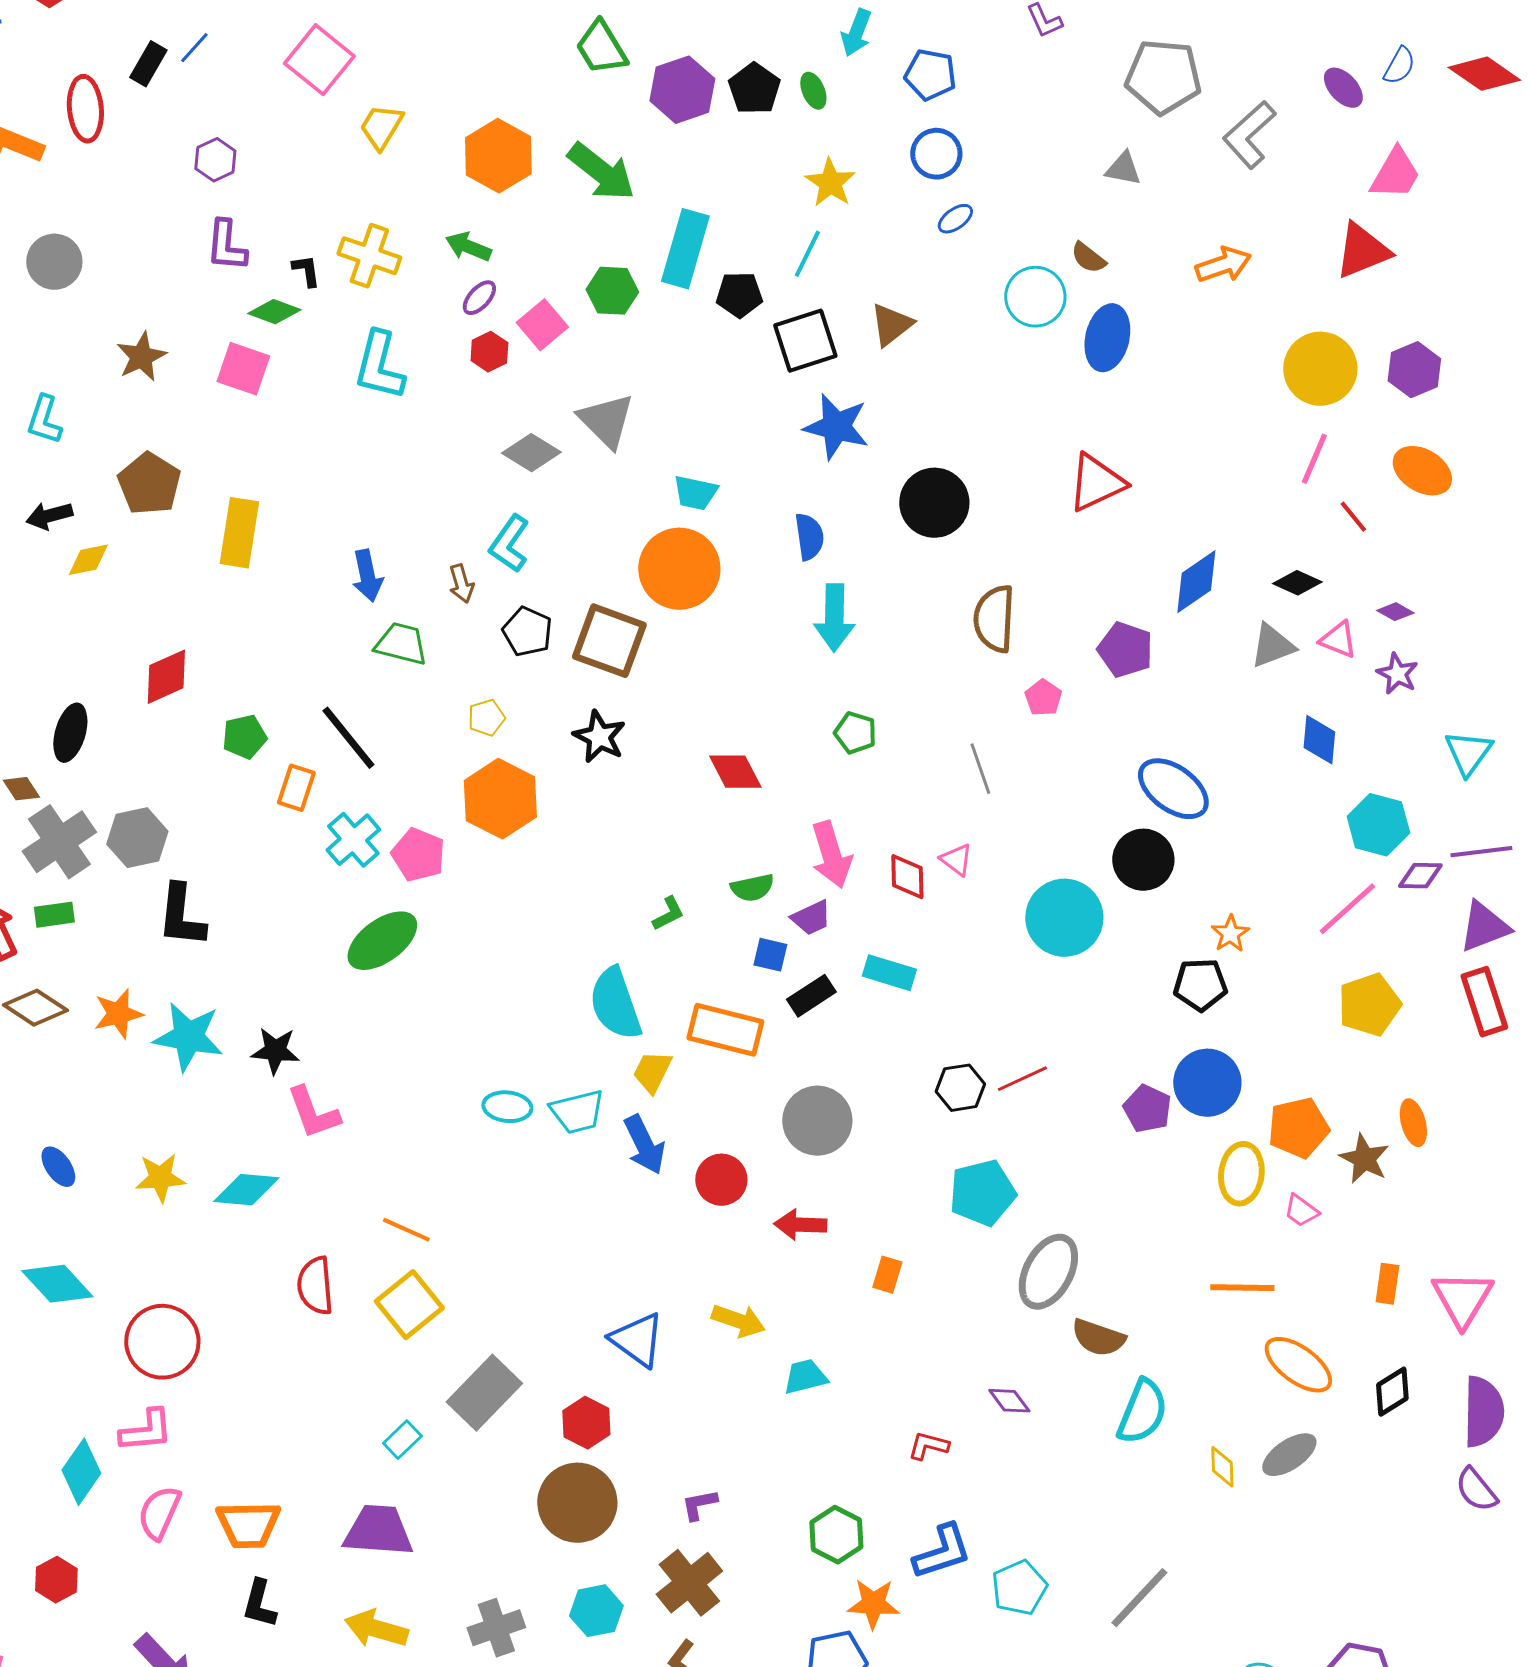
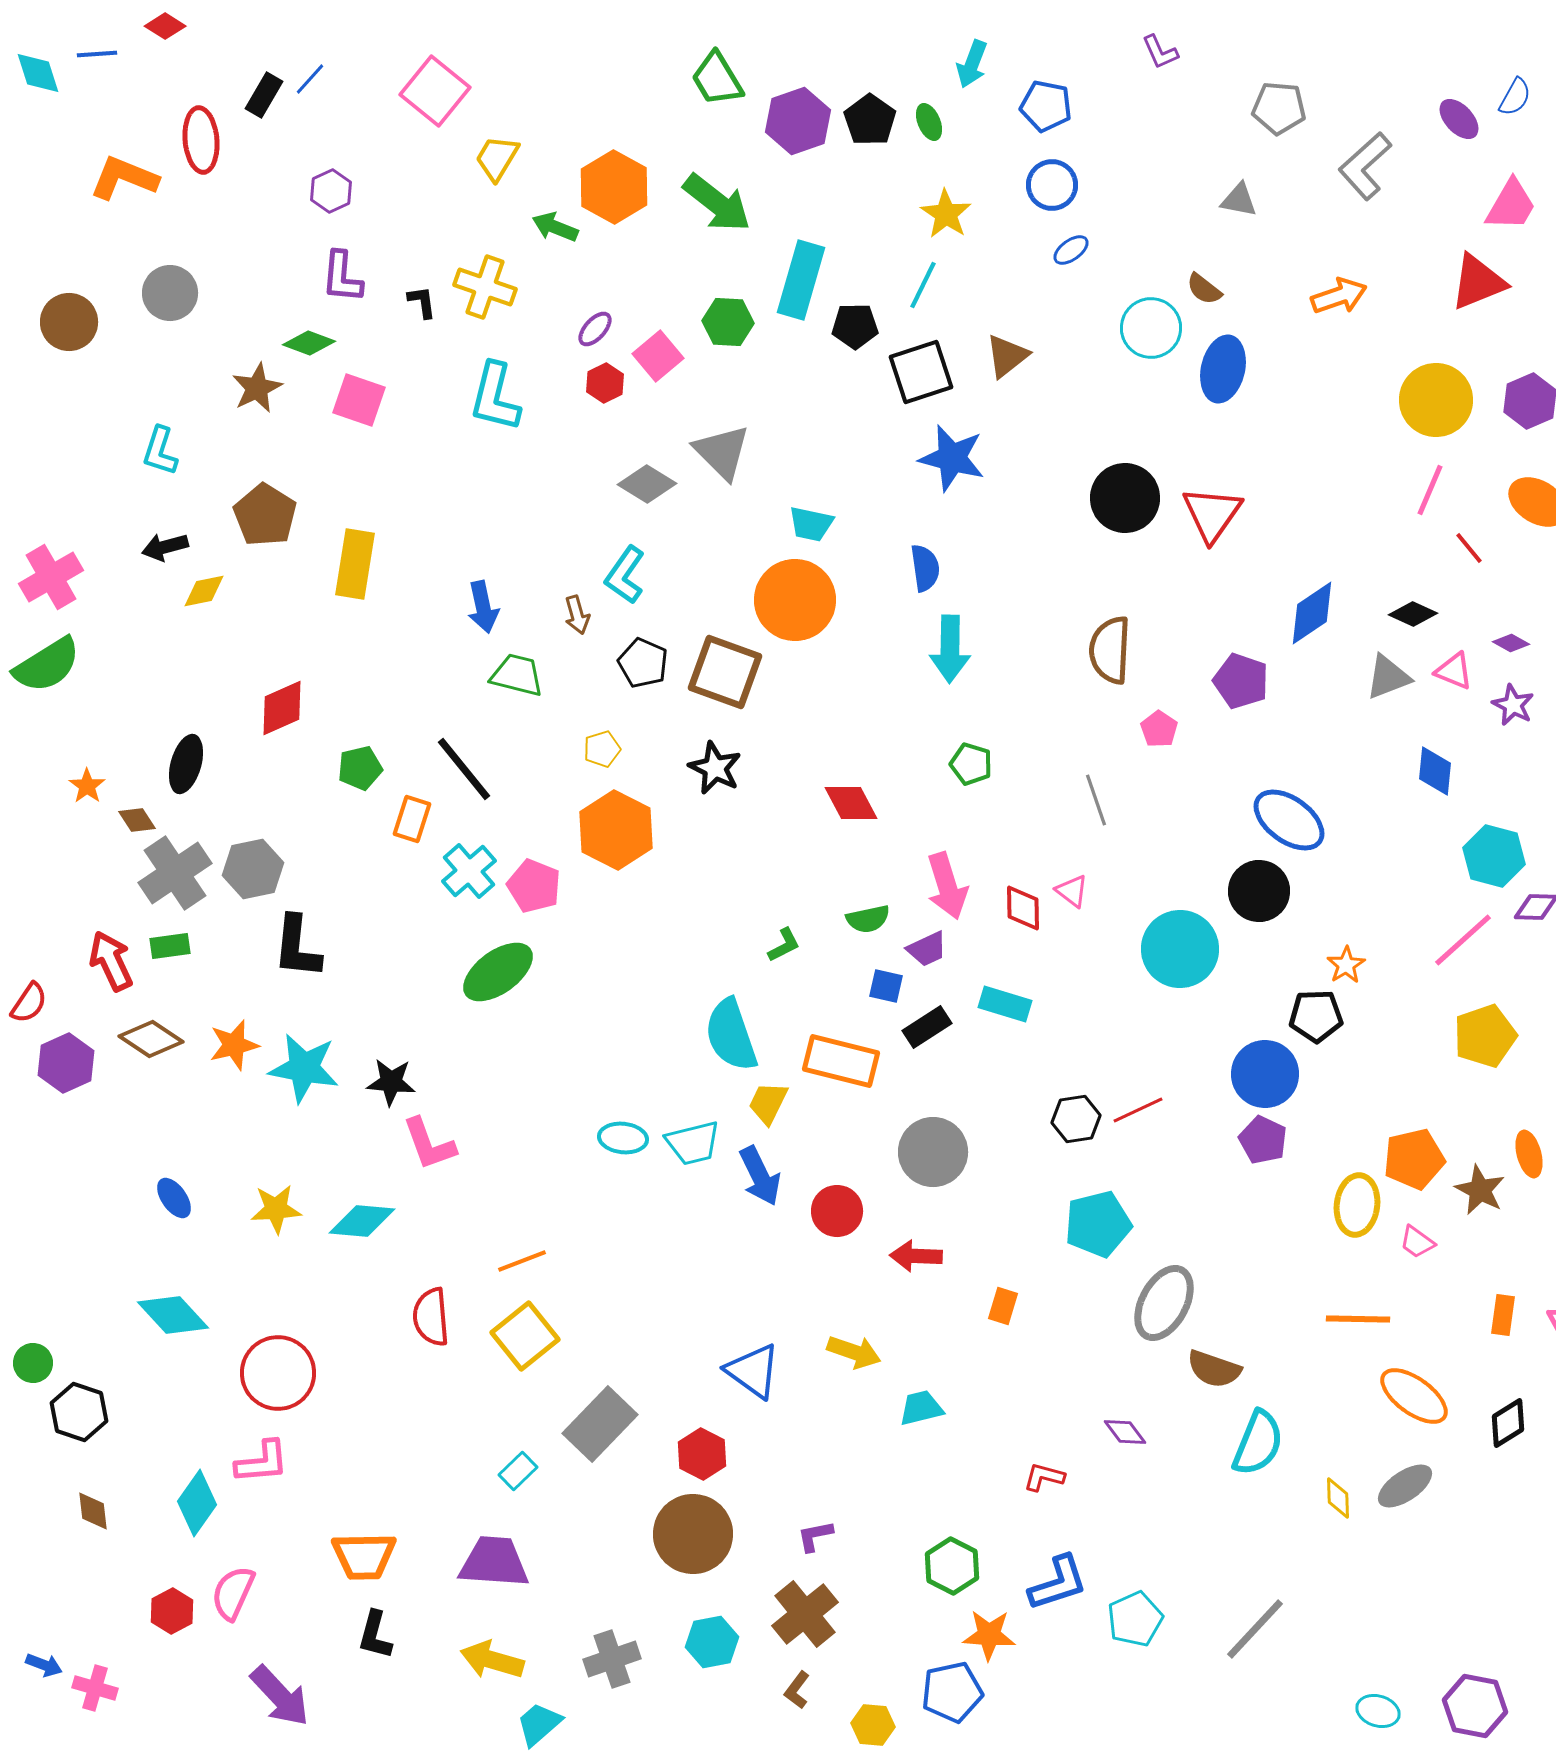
gray pentagon: (1163, 77) -> (1279, 108), size x0.7
green arrow: (468, 247) -> (555, 227), moved
green diamond: (274, 312) -> (309, 343), moved
red triangle: (1096, 483) -> (1212, 514), turned -30
black circle: (934, 503) -> (1125, 498), moved
blue circle: (1207, 1083) -> (1265, 1074), moved
orange line: (406, 1230) -> (522, 1261), turned -45
pink semicircle: (159, 1513) -> (233, 1593), moved

